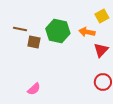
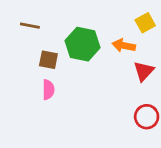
brown line: (20, 29) -> (30, 26), moved
pink semicircle: (34, 89) -> (48, 90), moved, turned -48

